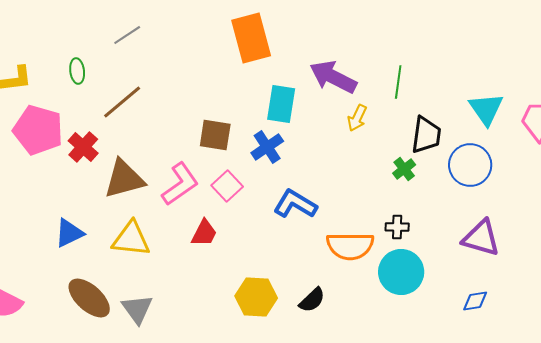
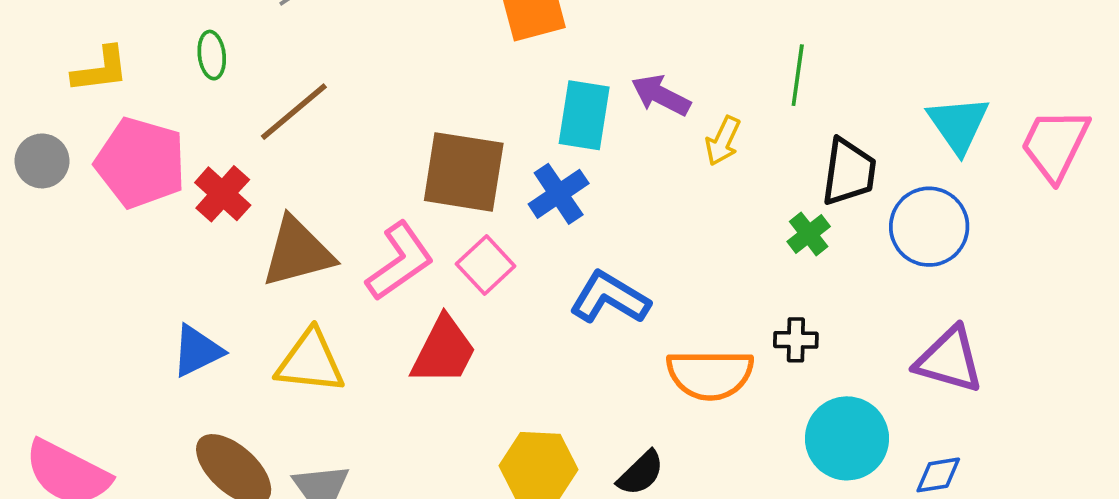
purple arrow: (333, 77) -> (661, 95), moved, size x0.7
brown square: (215, 135) -> (464, 172), size x1.4
red trapezoid: (204, 233) -> (444, 351), size x1.4
cyan circle: (401, 272) -> (847, 438), moved

